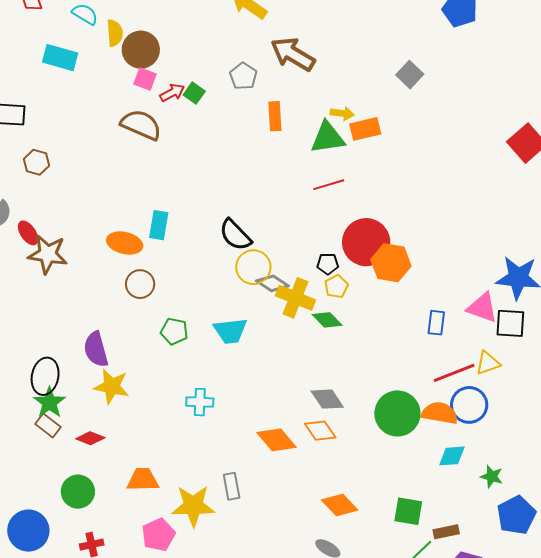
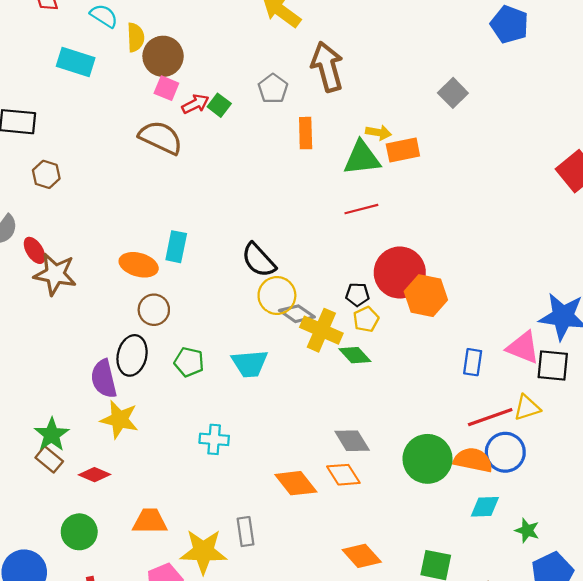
brown arrow: (293, 54) -> (327, 67), turned 42
black ellipse: (45, 376) -> (132, 355), moved

